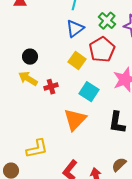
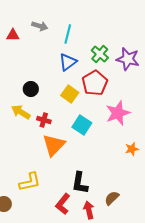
black circle: (30, 57) -> (31, 89), moved
red cross: (51, 87) -> (44, 120), turned 32
orange triangle: (75, 120) -> (54, 145), moved
black L-shape: (117, 123) -> (80, 183), moved

